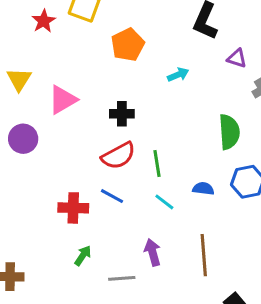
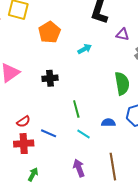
red semicircle: (118, 156) -> (23, 122), moved, size x0.6

